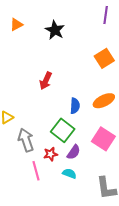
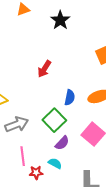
gray arrow: (26, 140) -> (17, 124), turned 80
red star: (51, 154) -> (36, 173), moved

